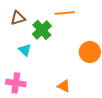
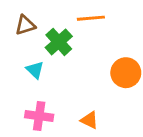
pink cross: (16, 83) -> (39, 116), moved

